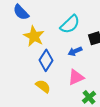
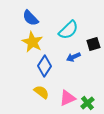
blue semicircle: (21, 12) -> (30, 18), moved
pink triangle: (76, 77) -> (67, 98), moved

